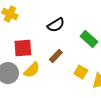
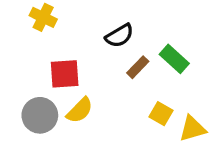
brown rectangle: (56, 56) -> (138, 67), moved

